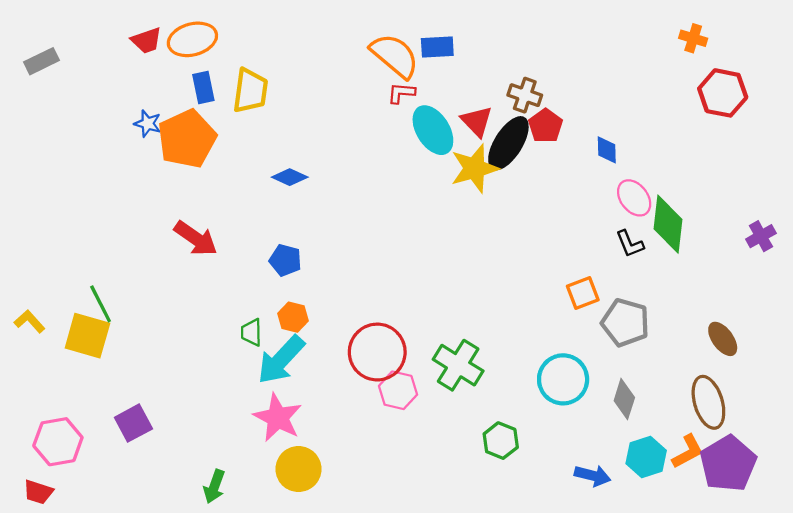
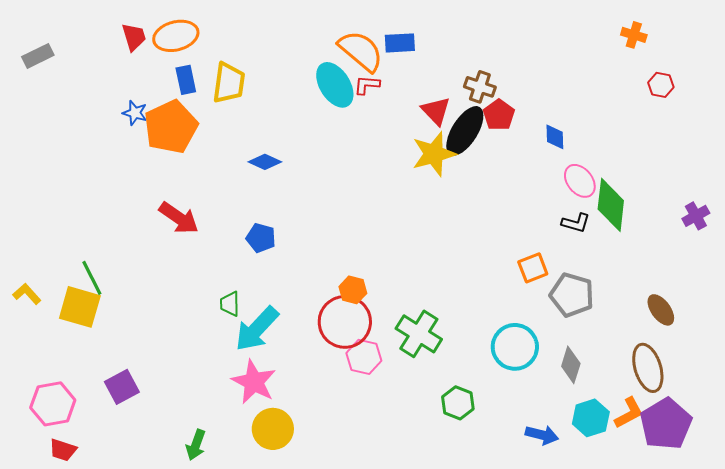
red trapezoid: (147, 40) -> (134, 37), turned -88
red hexagon: (723, 93) -> (661, 85), size x0.6
cyan ellipse: (433, 130) -> (335, 85), moved
black L-shape: (630, 244) -> (576, 223), turned -52
orange hexagon: (293, 317) -> (353, 290), moved
red trapezoid: (38, 492) -> (63, 450), moved

